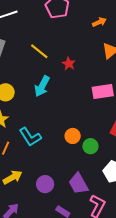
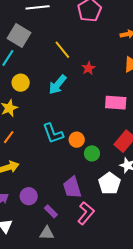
cyan L-shape: (30, 137) -> (53, 133), moved
purple circle: (45, 184) -> (29, 196), moved

